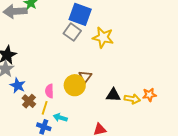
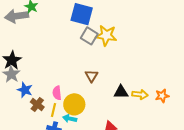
gray square: (72, 32) -> (89, 36), moved
yellow circle: (75, 85) -> (74, 104), moved
orange star: (149, 95) -> (162, 96), moved

